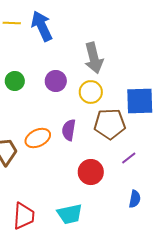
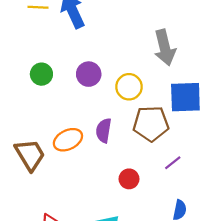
gray arrow: (94, 58) -> (165, 48), moved
red circle: (91, 172) -> (129, 179), size x0.7

